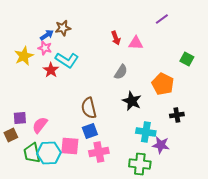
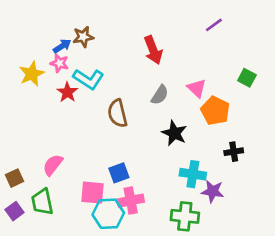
red arrow: (116, 38) -> (153, 50), size x1.5
pink triangle: (136, 43) -> (197, 88), moved, turned 42
brown semicircle: (89, 108) -> (118, 113), moved
purple square: (20, 118) -> (15, 211), moved, turned -32
cyan hexagon: (49, 153) -> (108, 214), moved

